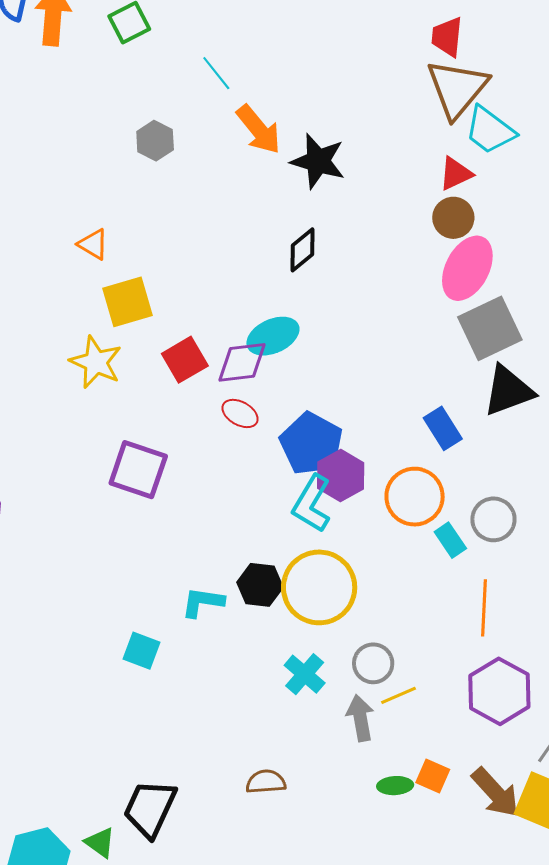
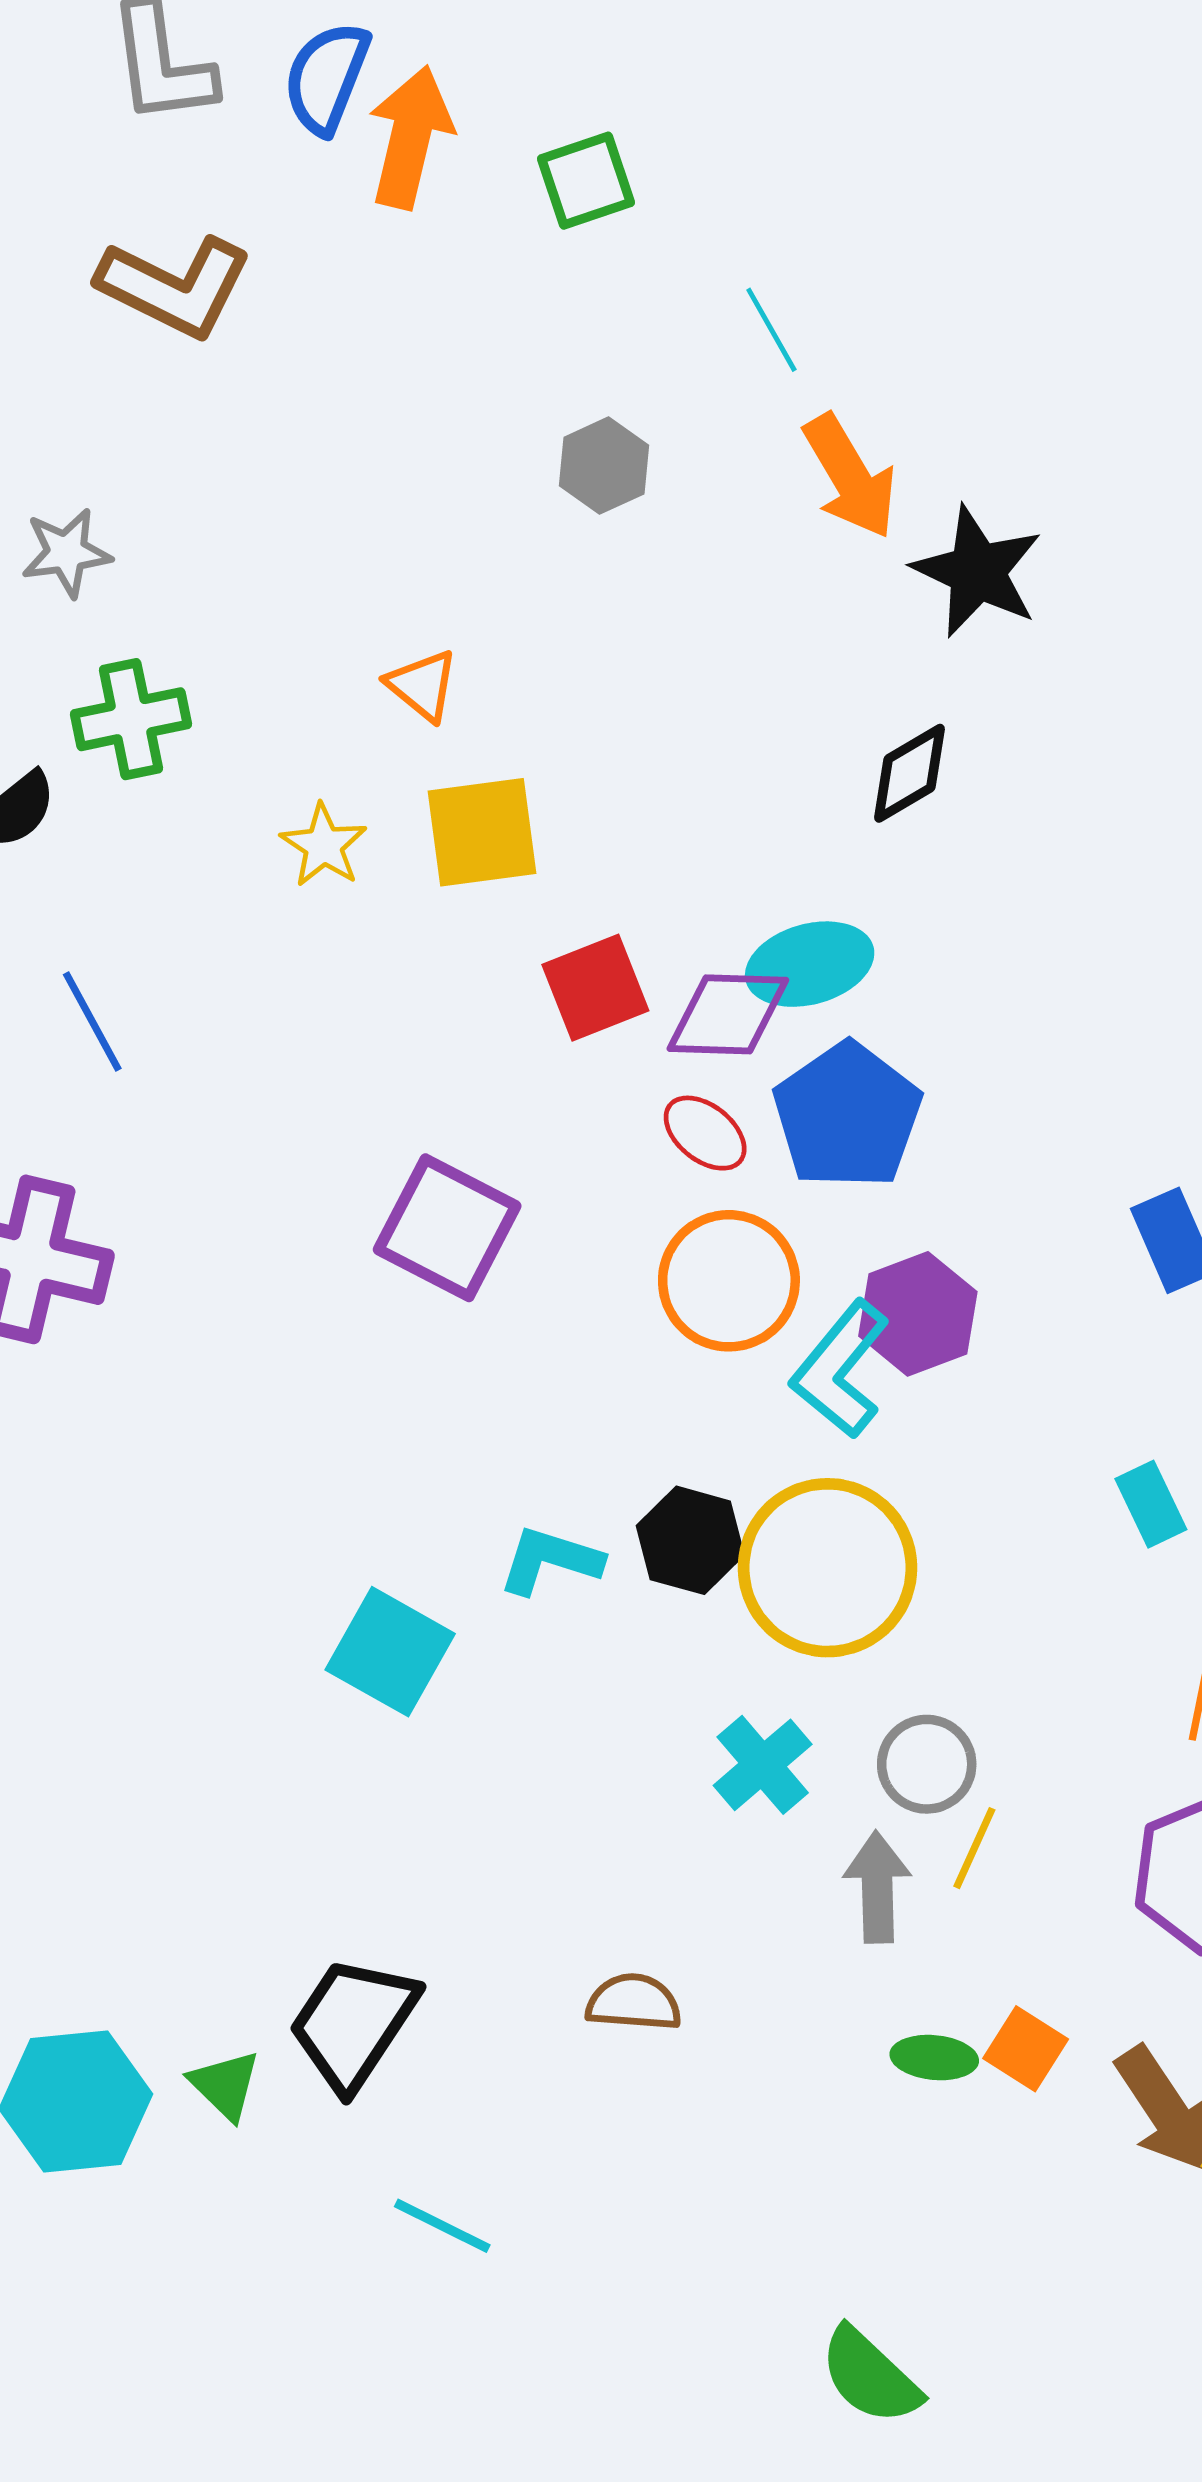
yellow star: (96, 362) -> (324, 845), moved, size x0.7
blue pentagon: (311, 444) -> (847, 1116), moved
orange circle: (415, 497) -> (729, 1281), moved
cyan square: (141, 651) -> (390, 1652), size x1.4
yellow line: (398, 695) -> (974, 1848), turned -51

